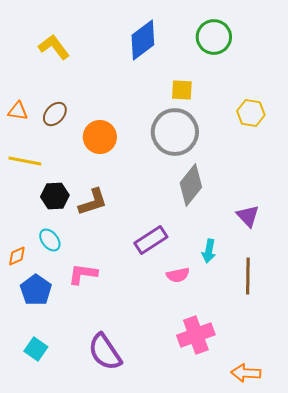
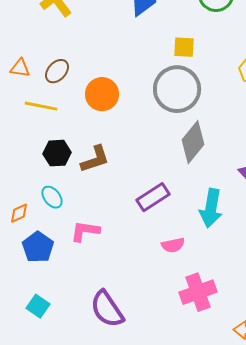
yellow line: (25, 161) -> (41, 106), moved
cyan arrow: (209, 251) -> (211, 208), size x1.6
pink semicircle: (178, 275) -> (173, 245), moved

